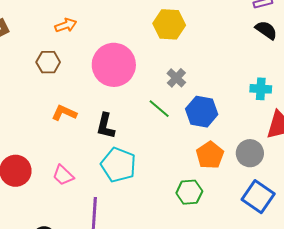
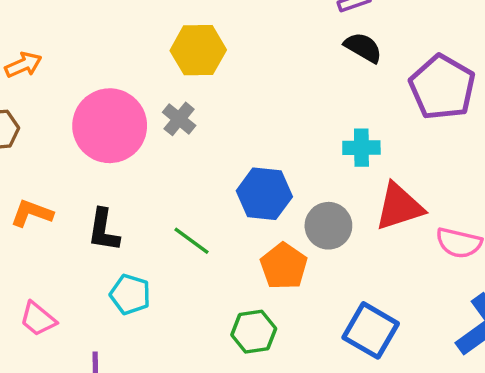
gray cross: (176, 78) -> (179, 119), moved
green line: (159, 109) -> (192, 241), moved
gray circle: (250, 153) -> (328, 226), moved
cyan pentagon: (118, 165) -> (130, 294), size x0.7

